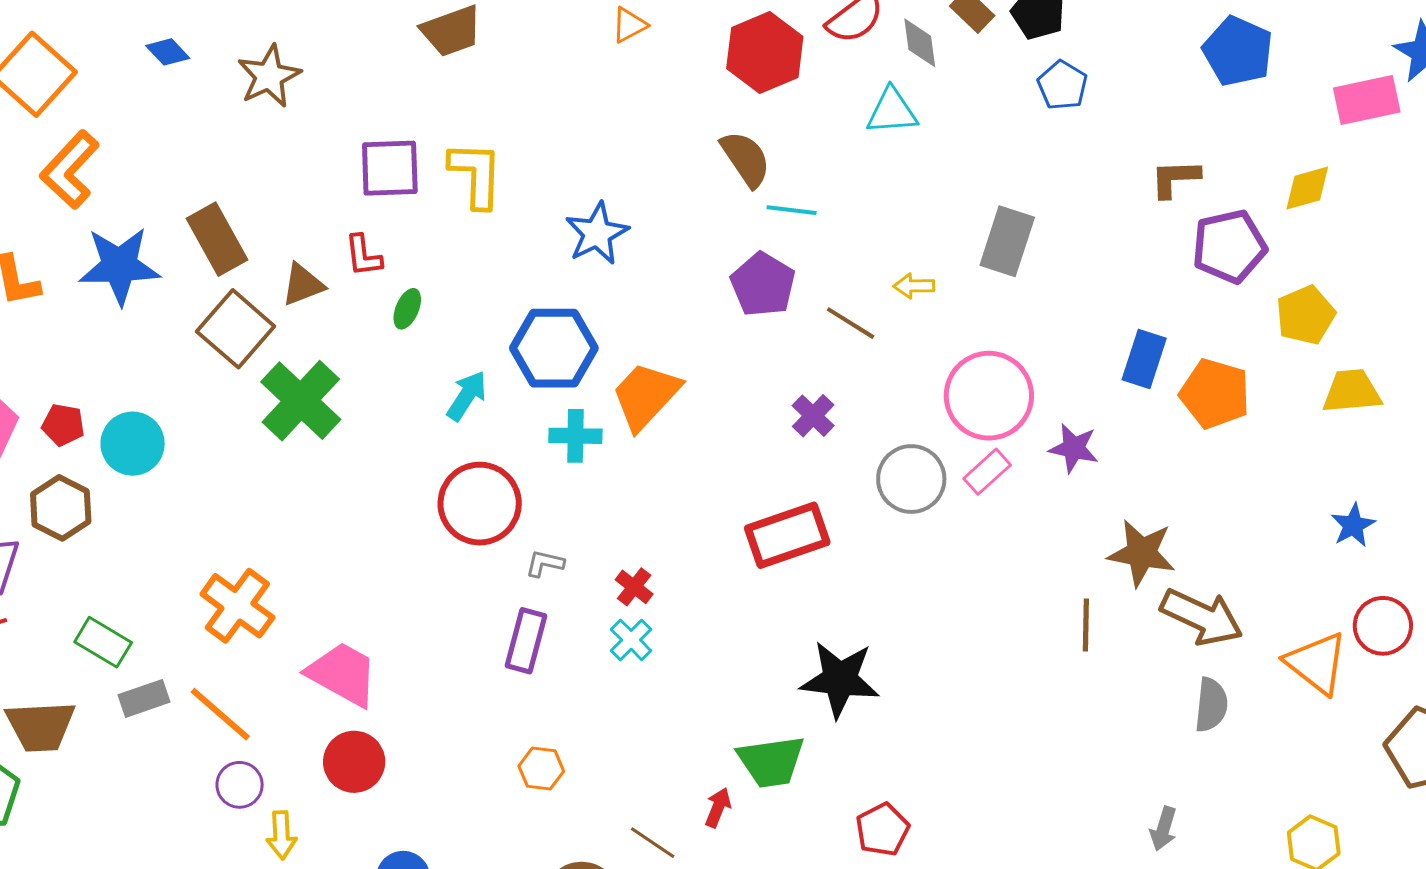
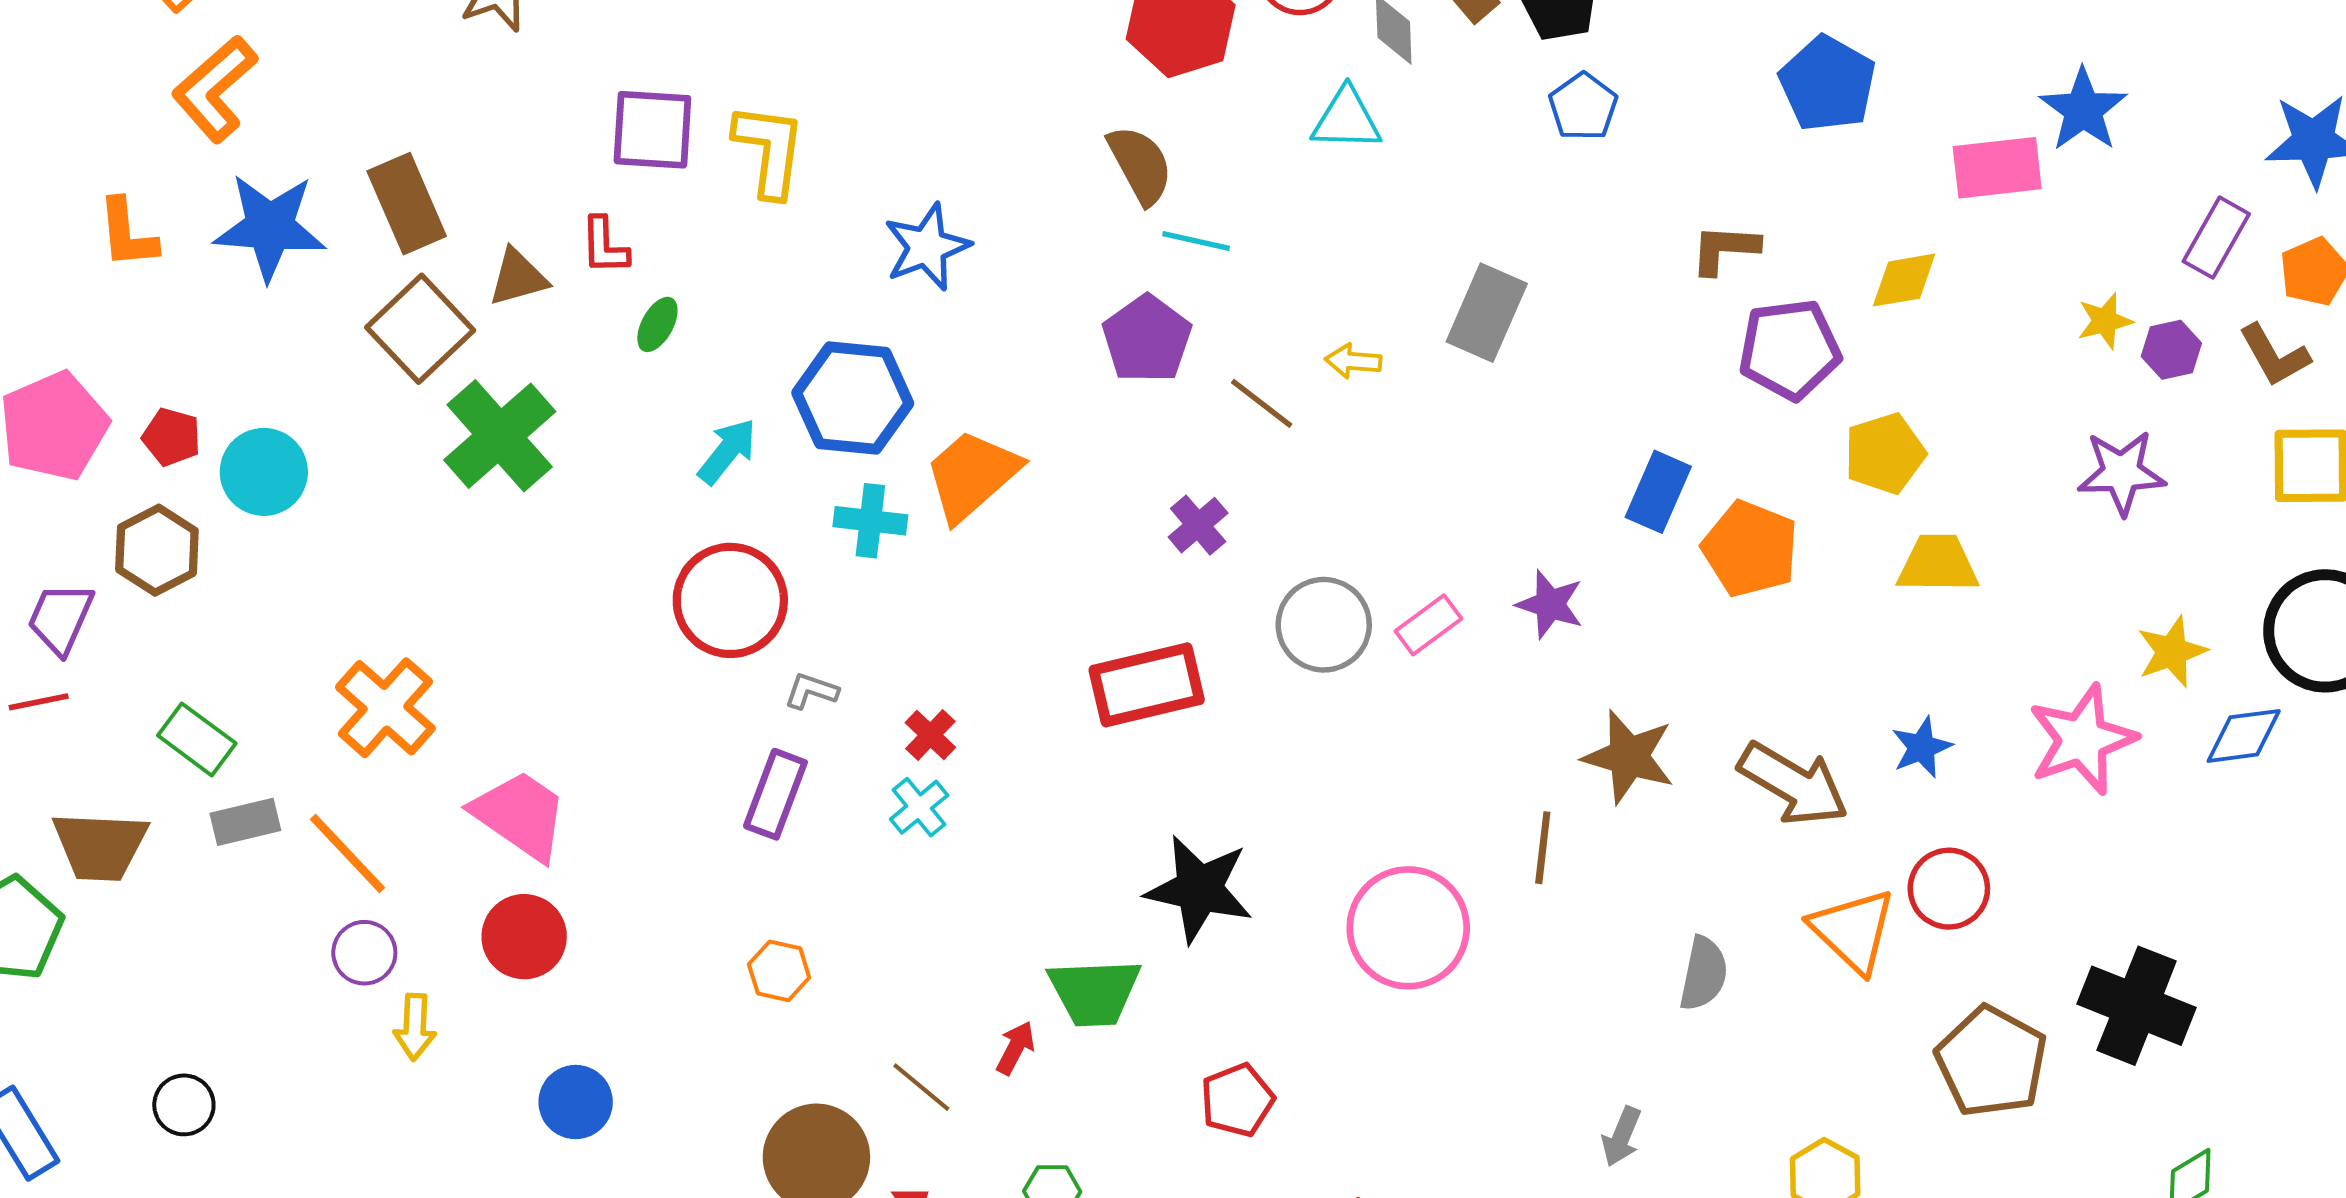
pink circle: (989, 396) -> (1408, 928), moved
brown arrow: (1202, 617) -> (1793, 784), moved

